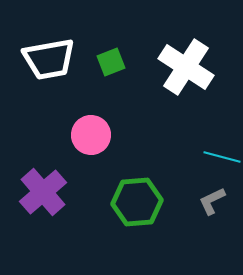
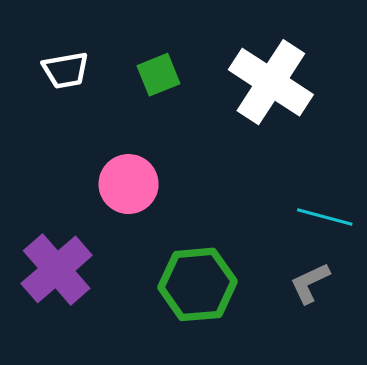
white trapezoid: (49, 59) -> (66, 70), size x0.6

